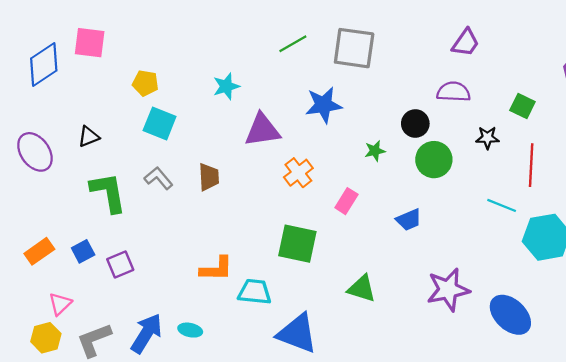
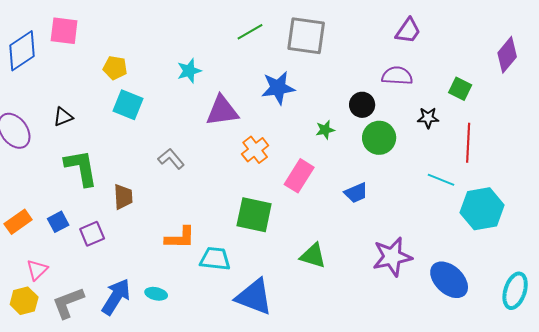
brown trapezoid: (209, 177) -> (123, 197), moved
gray L-shape: (158, 178) -> (171, 159), moved
pink rectangle: (346, 201) -> (299, 176), size x1.4

